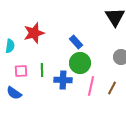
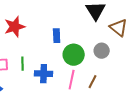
blue rectangle: (76, 42) -> (57, 36), turned 40
green circle: (80, 63) -> (74, 55), moved

